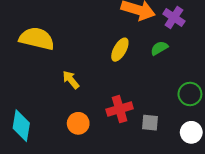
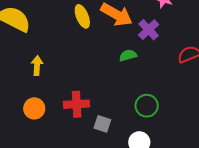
yellow ellipse: (120, 50) -> (82, 16), moved, turned -65
yellow arrow: (71, 80) -> (37, 66), turned 30

